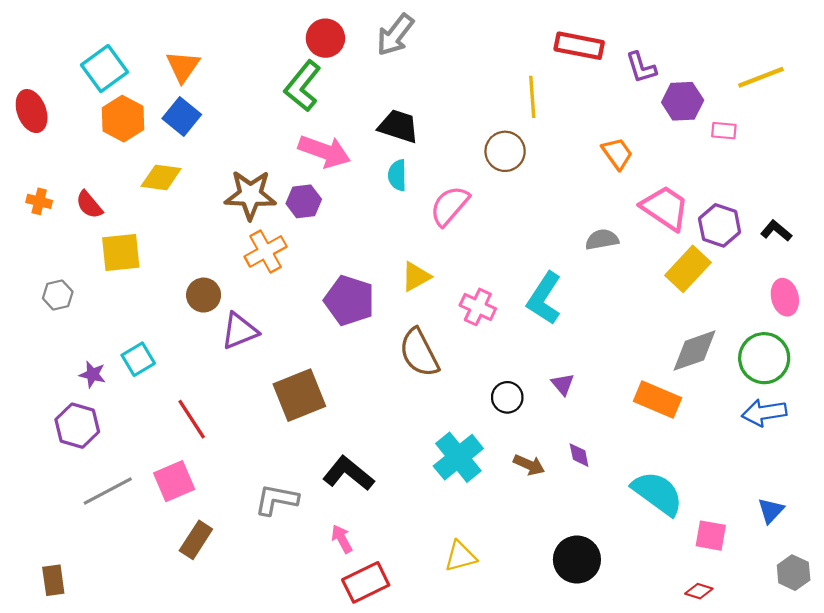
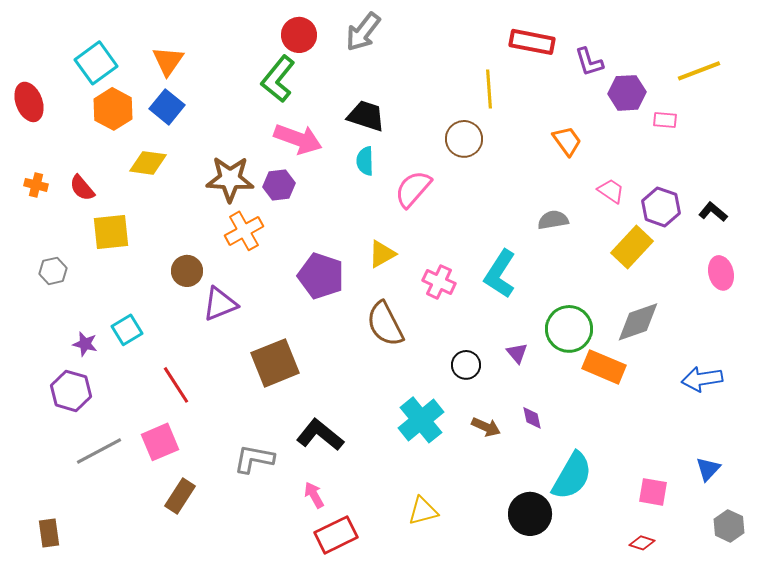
pink trapezoid: (665, 208) -> (611, 191), size x0.6
green circle: (764, 358) -> (569, 329), moved
cyan semicircle: (657, 493) -> (572, 476), moved, turned 84

